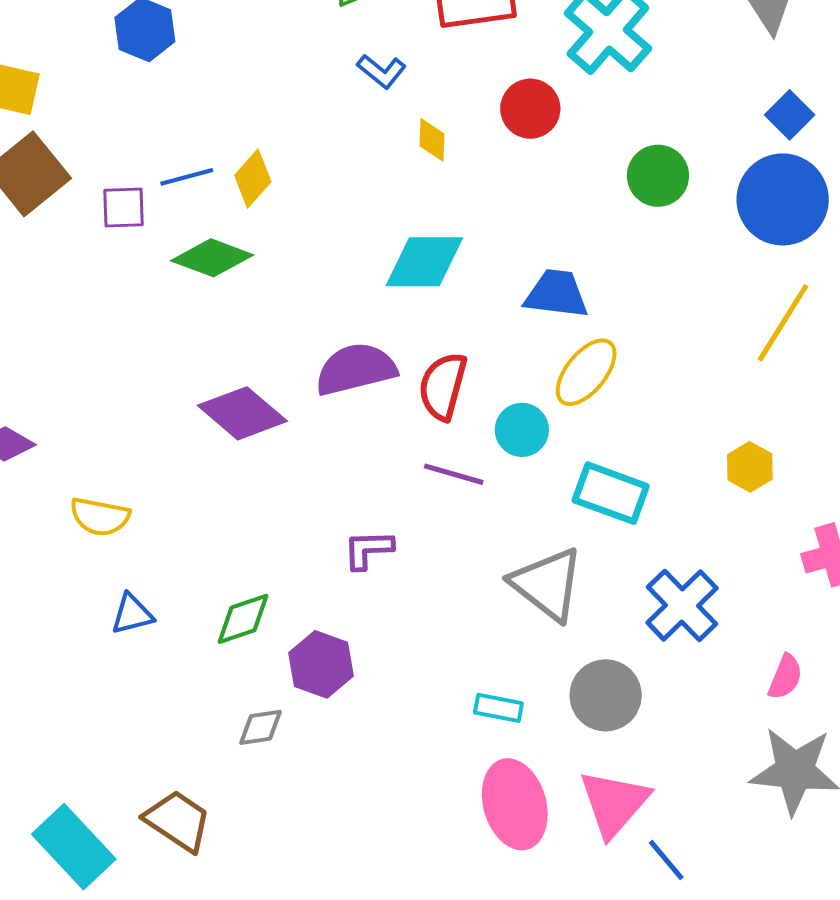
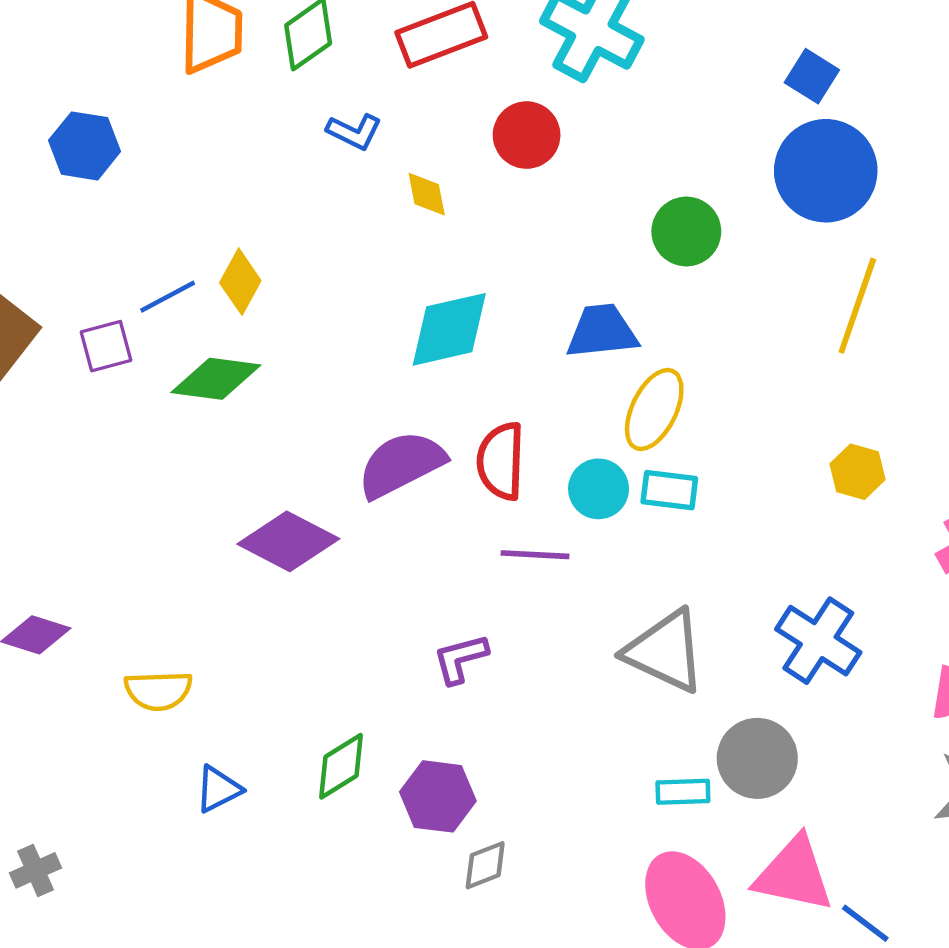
green circle: (658, 176) -> (686, 231), moved
cyan rectangle: (611, 493) -> (669, 490), moved, size x0.7
cyan rectangle: (498, 708) -> (683, 792), moved
gray diamond: (261, 727) -> (485, 865), moved
pink triangle: (614, 803) -> (794, 874), turned -46

